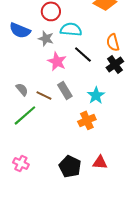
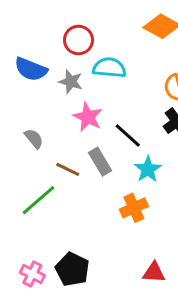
black line: (83, 54) -> (128, 135), moved
gray semicircle: (22, 89) -> (34, 139), moved
black pentagon: (70, 166) -> (72, 269), moved

